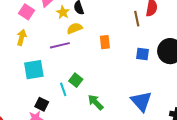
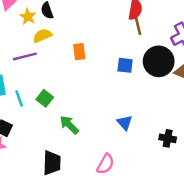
brown line: (137, 19) -> (138, 25), moved
cyan line: (63, 89) -> (19, 98), moved
blue triangle: (141, 101) -> (125, 123), size x0.6

